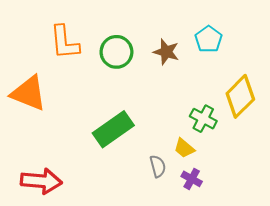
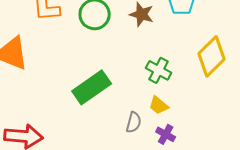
green cross: (203, 119) -> (159, 70), moved
gray semicircle: (158, 166) -> (134, 122), turned 30

